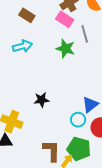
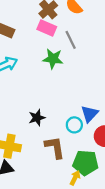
cyan circle: (78, 120) -> (74, 125), moved
brown L-shape: (52, 151) -> (55, 147), moved

